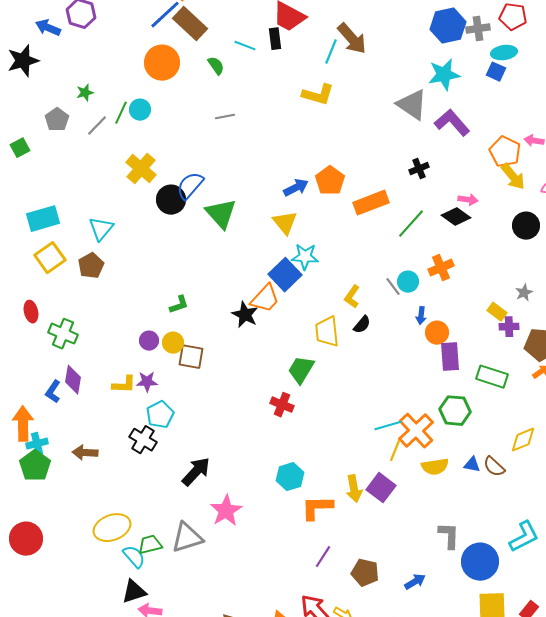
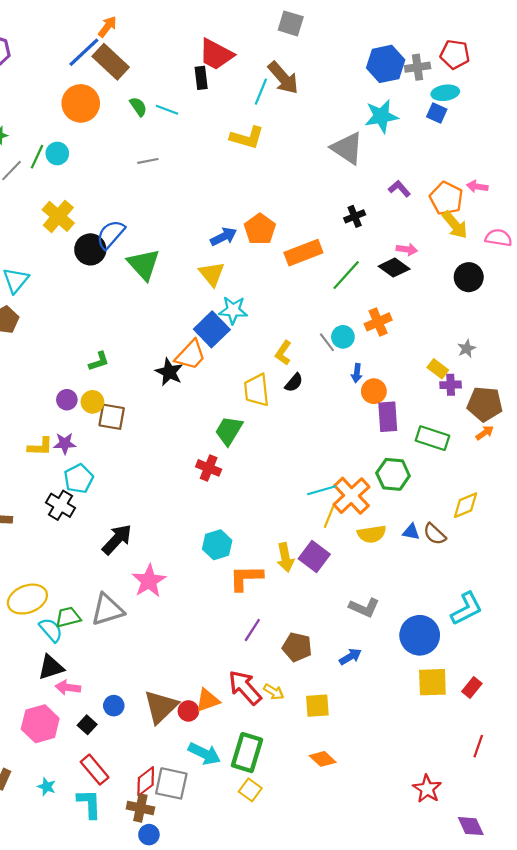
cyan line: (245, 46) -> (167, 110), moved
purple L-shape: (452, 123) -> (399, 189), moved, size x0.6
gray L-shape: (449, 536) -> (364, 608), moved, turned 112

